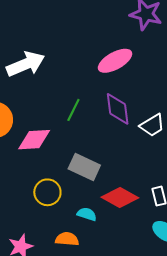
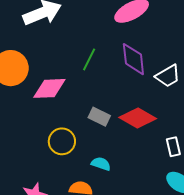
gray rectangle: (84, 167) -> (99, 117), size x0.7
red diamond: (120, 197) -> (138, 118), moved

